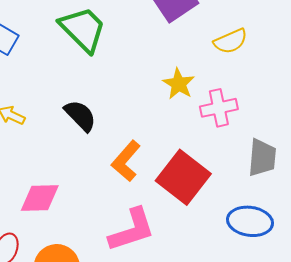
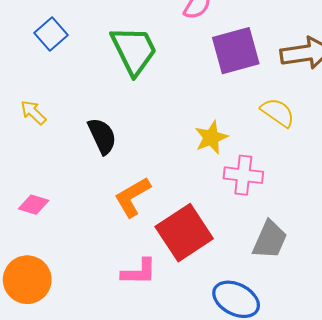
yellow semicircle: (231, 41) -> (278, 112), turned -140
pink diamond: (40, 198) -> (34, 205), size x0.7
pink L-shape: (132, 230) -> (139, 272), moved, size x0.7

